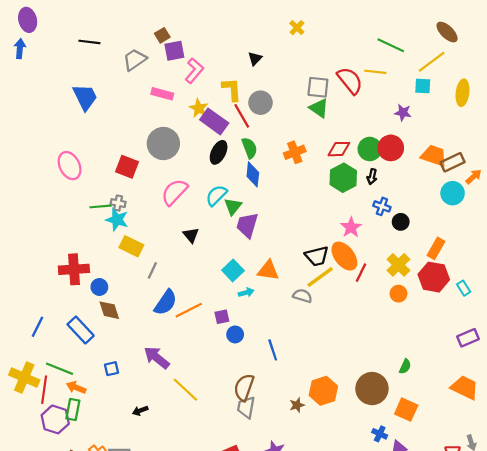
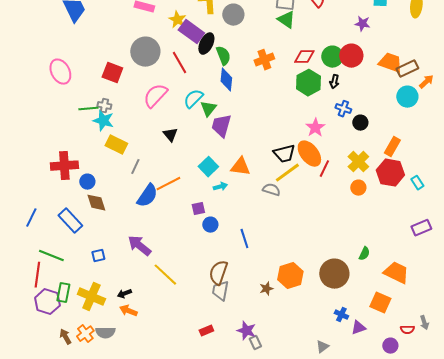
red line: (242, 116) -> (179, 63), moved
black ellipse: (219, 152) -> (206, 44), moved
orange line: (189, 310) -> (168, 184), moved
yellow cross: (24, 378) -> (91, 297), moved
orange arrow: (76, 387) -> (128, 311), moved
orange trapezoid: (465, 387) -> (396, 273), moved
orange square: (406, 410) -> (380, 303), moved

